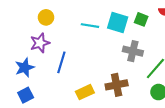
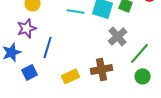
gray cross: (133, 51) -> (118, 36), turned 36
blue square: (26, 95) -> (30, 72), moved

